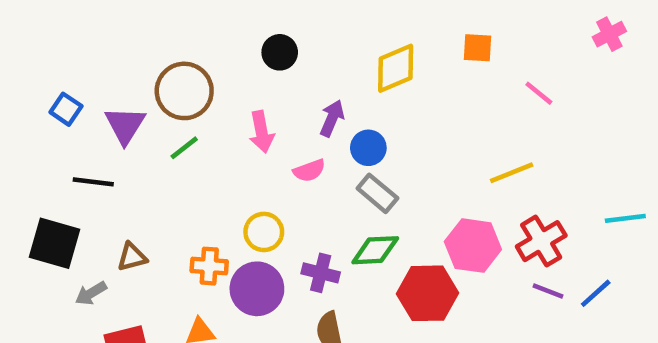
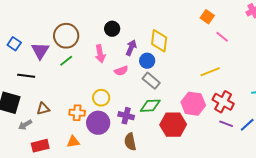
orange square: (478, 48) -> (207, 17), moved, turned 32
black circle: (280, 52) -> (112, 29), moved
yellow diamond: (396, 68) -> (159, 41), moved, turned -60
red cross: (541, 241) -> (223, 102), turned -30

